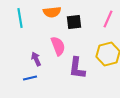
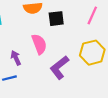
purple L-shape: (77, 68) -> (59, 67), turned 45

